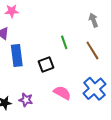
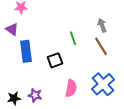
gray arrow: (93, 20) -> (102, 25), moved
pink semicircle: (62, 93) -> (71, 88), turned 72

